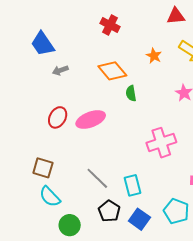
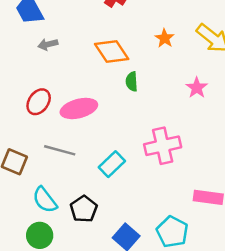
gray line: (97, 178) -> (60, 150), moved, turned -35
cyan rectangle: (132, 185) -> (112, 164), moved, turned 55
cyan semicircle: (50, 197) -> (45, 200), moved
black pentagon: (109, 211) -> (84, 209), moved

